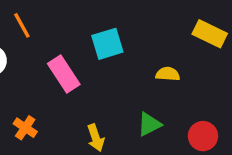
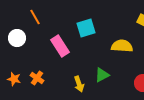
yellow semicircle: (168, 74) -> (122, 46), size x1.5
green triangle: (149, 124) -> (102, 75), moved

